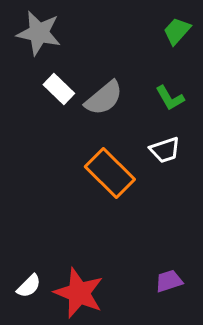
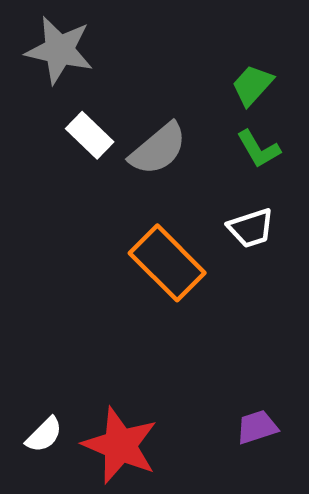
green trapezoid: (177, 31) -> (252, 85), moved

